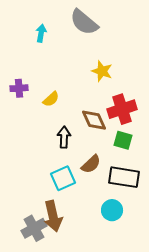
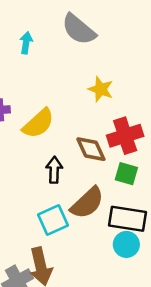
yellow semicircle: (51, 99) -> (38, 123), size x1.6
brown semicircle: (91, 164) -> (87, 203), size x1.4
cyan circle: (112, 210) -> (126, 244), moved

